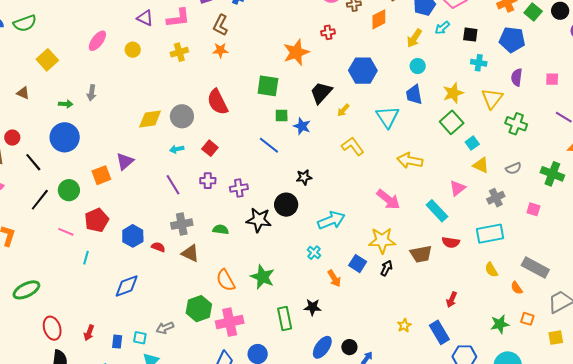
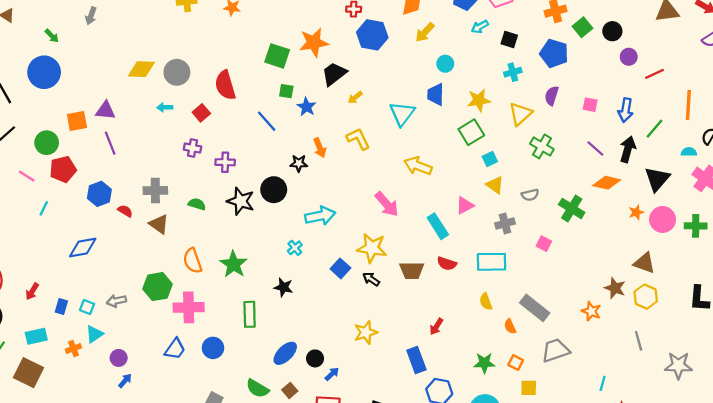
yellow arrow: (414, 38) -> (425, 32), moved
orange star: (296, 52) -> (314, 42), moved
cyan cross: (479, 63) -> (513, 72), turned -35
blue hexagon: (363, 71) -> (372, 35), moved
gray arrow: (92, 93) -> (91, 16), moved
red semicircle: (218, 102) -> (225, 85), moved
green arrow: (66, 104) -> (52, 36), turned 32
purple triangle: (125, 161) -> (105, 110), turned 36
purple line: (173, 185) -> (110, 143), moved
green circle: (69, 190) -> (47, 143), moved
black arrow: (386, 268) -> (371, 279), turned -91
orange arrow: (334, 278) -> (320, 148), moved
black star: (312, 307) -> (284, 287), moved
yellow star: (404, 325) -> (366, 332), moved, size x1.5
yellow square: (556, 338) -> (529, 388), moved

